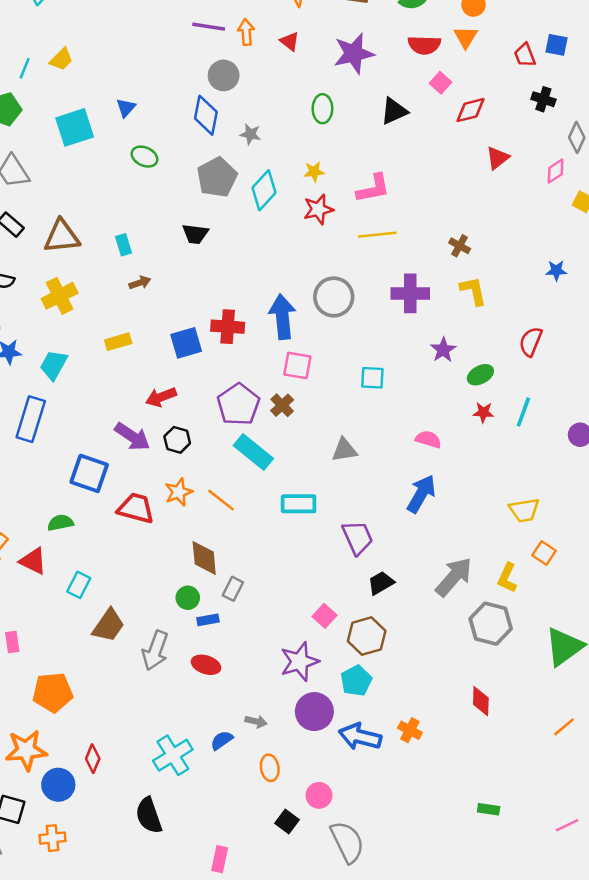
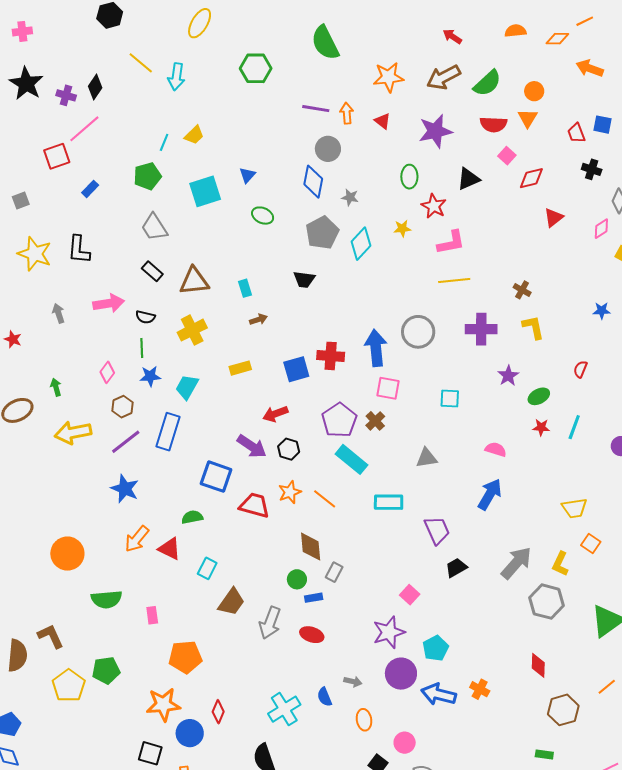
red star: (318, 209) -> (434, 206), moved, turned -30
red semicircle: (531, 342) -> (580, 369), size x0.7
brown hexagon: (367, 636) -> (563, 710), moved
blue semicircle: (222, 740) -> (324, 697), turned -78

